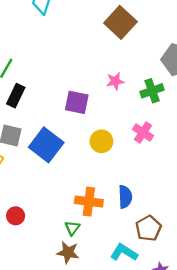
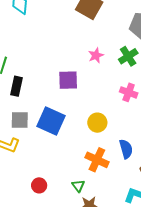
yellow circle: (101, 141) -> (97, 123), moved
orange cross: (89, 202) -> (97, 160), turned 30
green triangle: (72, 228) -> (78, 186), moved

